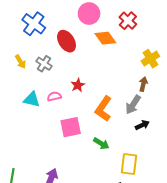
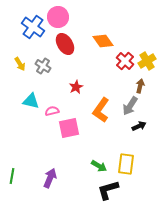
pink circle: (89, 14) -> (58, 17), moved
red cross: (128, 21) -> (125, 61), moved
pink semicircle: (54, 96) -> (52, 111), moved
green arrow: (101, 143) -> (99, 166), moved

